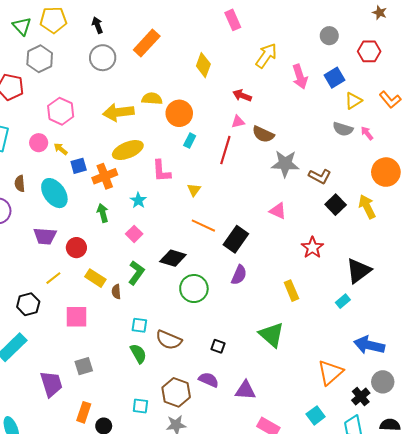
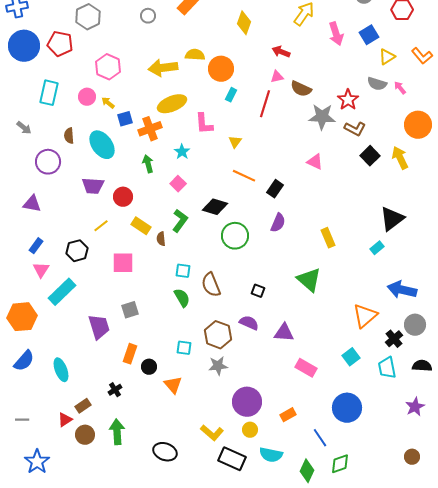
gray circle: (103, 58) -> (148, 16), size x0.6
black rectangle: (236, 239) -> (275, 189), size x0.7
red star: (312, 248) -> (348, 100), moved
brown semicircle: (169, 340) -> (211, 285), turned 45

